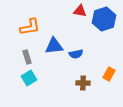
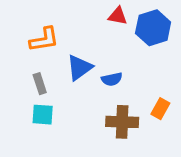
blue triangle: (54, 46) -> (79, 67), turned -30
cyan square: (29, 78) -> (43, 115), turned 35
brown cross: (83, 83) -> (122, 122), size x1.5

